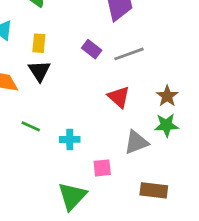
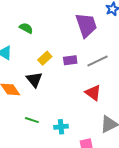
yellow rectangle: (39, 43) -> (45, 58), moved, turned 48
purple rectangle: (92, 49) -> (70, 60), turned -40

